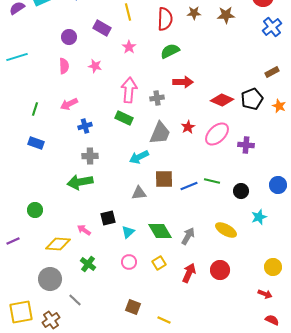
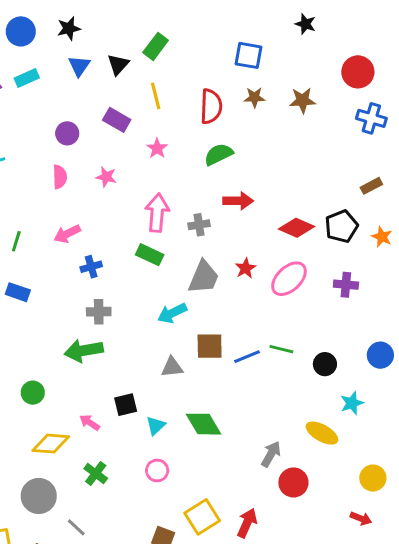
blue cross: (272, 27) -> (371, 118), turned -36
purple cross: (246, 145) -> (346, 285), moved
green circle: (35, 210) -> (33, 393), moved
yellow ellipse: (226, 230) -> (322, 433), moved
gray arrow: (188, 236) -> (271, 454), moved
yellow square: (159, 263) -> (202, 517), moved, size x1.6
red arrow: (189, 273) -> (247, 523), moved

